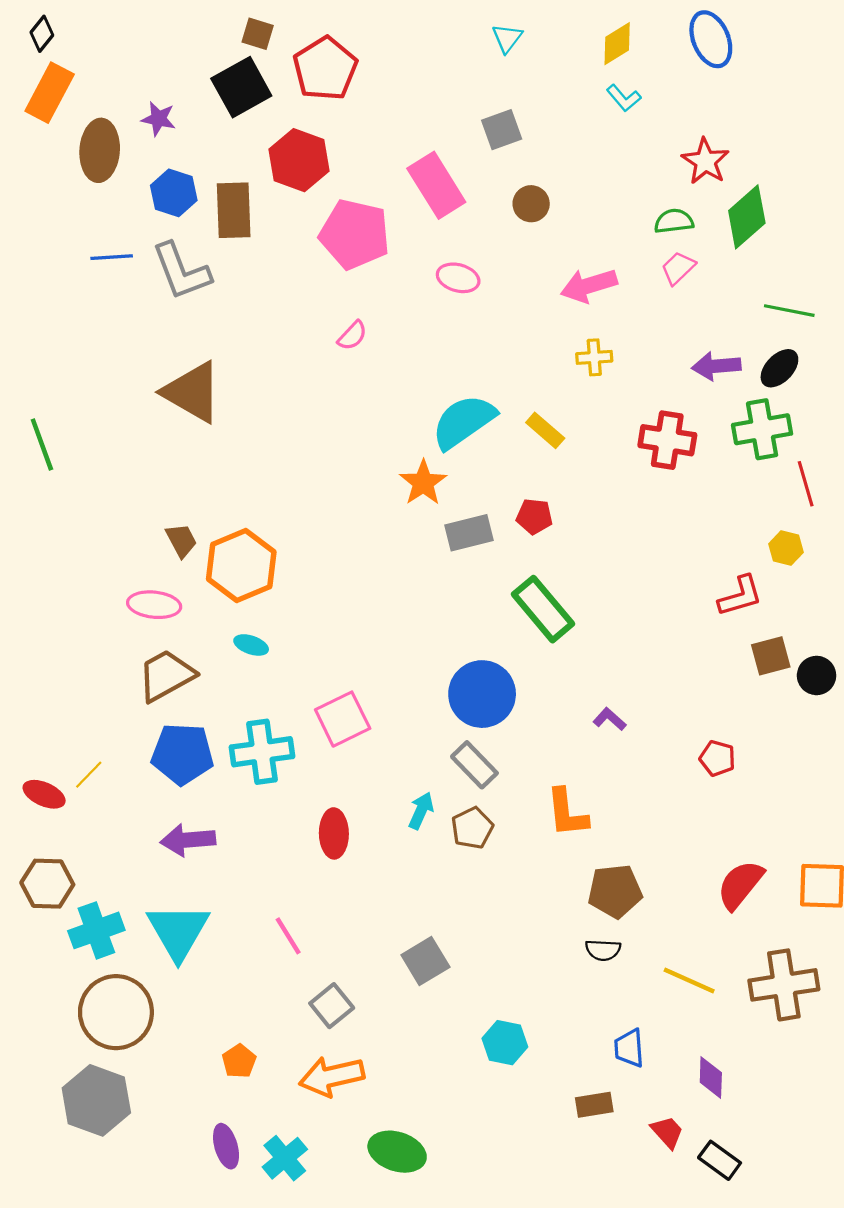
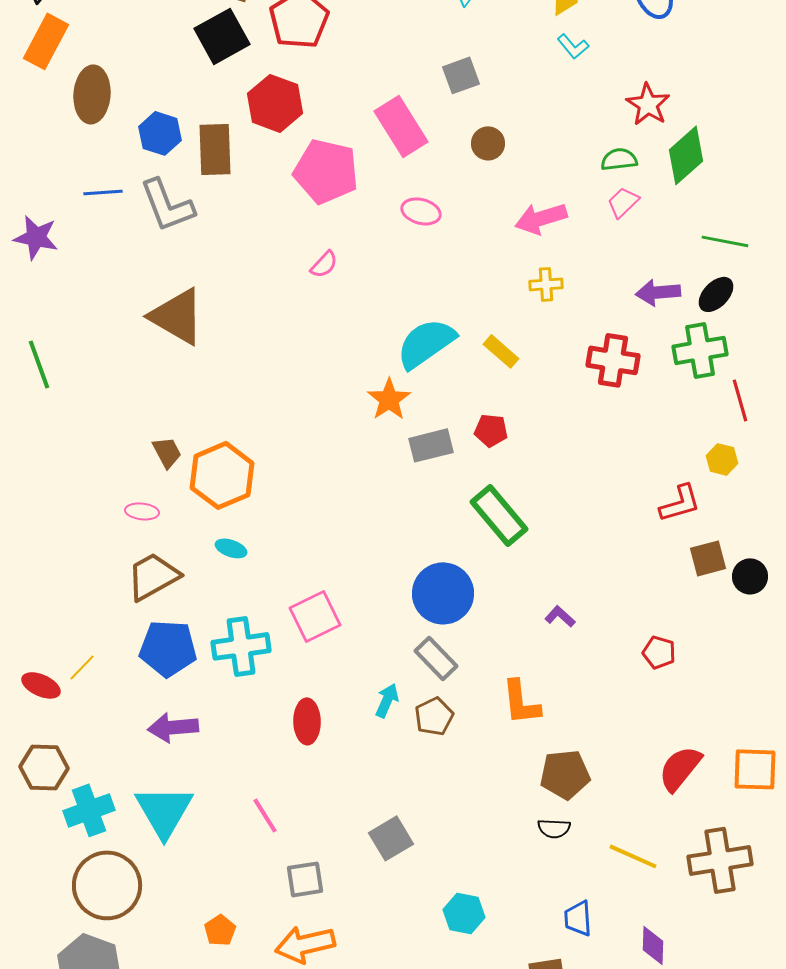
purple star: (158, 119) -> (36, 237), moved, size x1.4
pink ellipse: (154, 605) -> (142, 511), size x0.7
gray square: (332, 1006) -> (305, 879), turned 30

